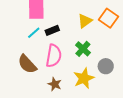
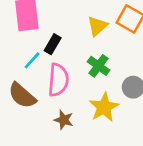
black rectangle: (52, 30) -> (53, 44), turned -32
cyan line: (34, 33) -> (32, 60), moved

